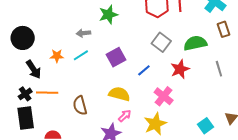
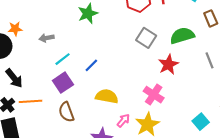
gray arrow: (83, 33) -> (47, 38), moved
orange star: (57, 56) -> (15, 29), moved
purple square: (116, 57) -> (63, 83), moved
blue line: (144, 70) -> (91, 65), moved
pink arrow: (125, 116) -> (123, 121), moved

